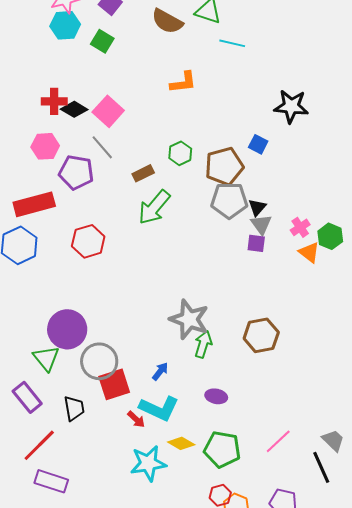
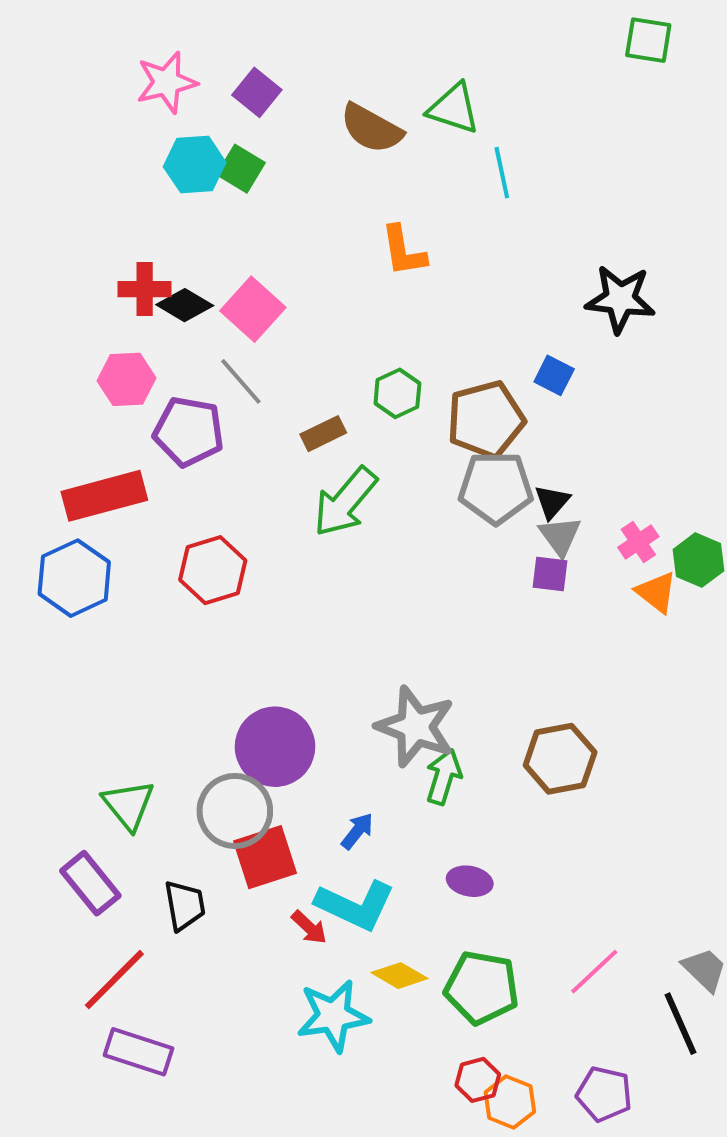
cyan hexagon: (65, 25) -> (195, 165), moved
cyan line: (232, 43) -> (502, 173), turned 65
orange L-shape: (183, 82) -> (403, 251), turned 88
purple circle: (67, 329) -> (275, 747), moved

